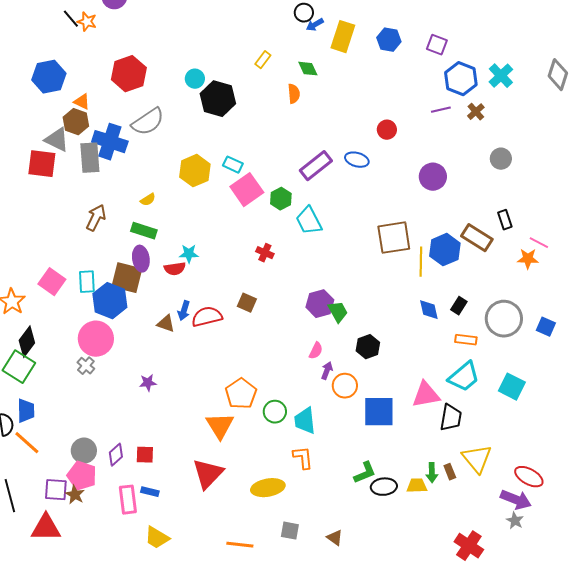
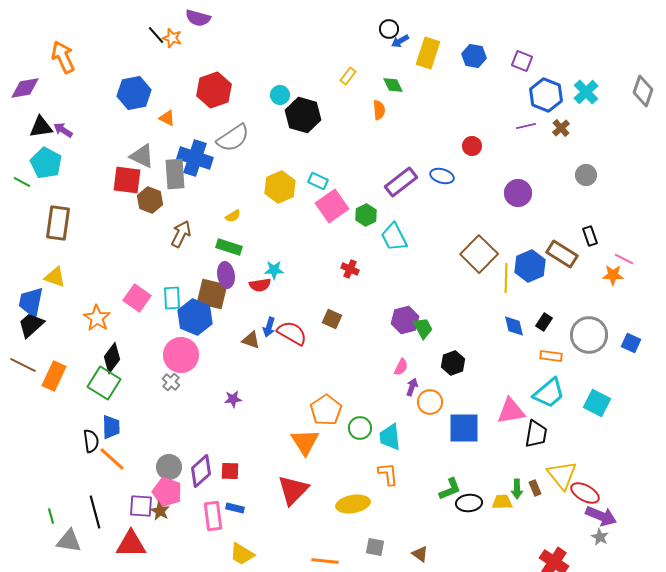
brown hexagon: (76, 122) -> (150, 200), moved
brown square: (394, 238) -> (479, 254), turned -36
red semicircle: (207, 317) -> (292, 333), turned 44
purple diamond: (116, 455) -> (201, 471), size x1.4
red ellipse: (529, 477) -> (585, 493), moved

